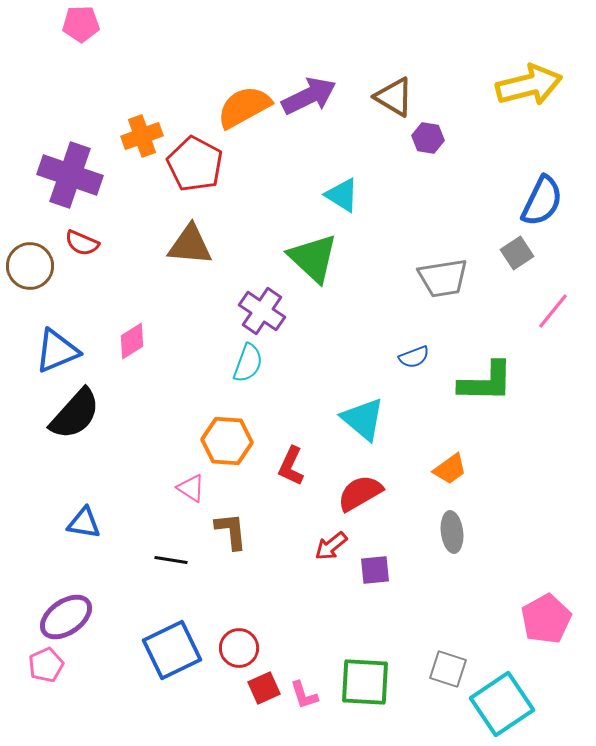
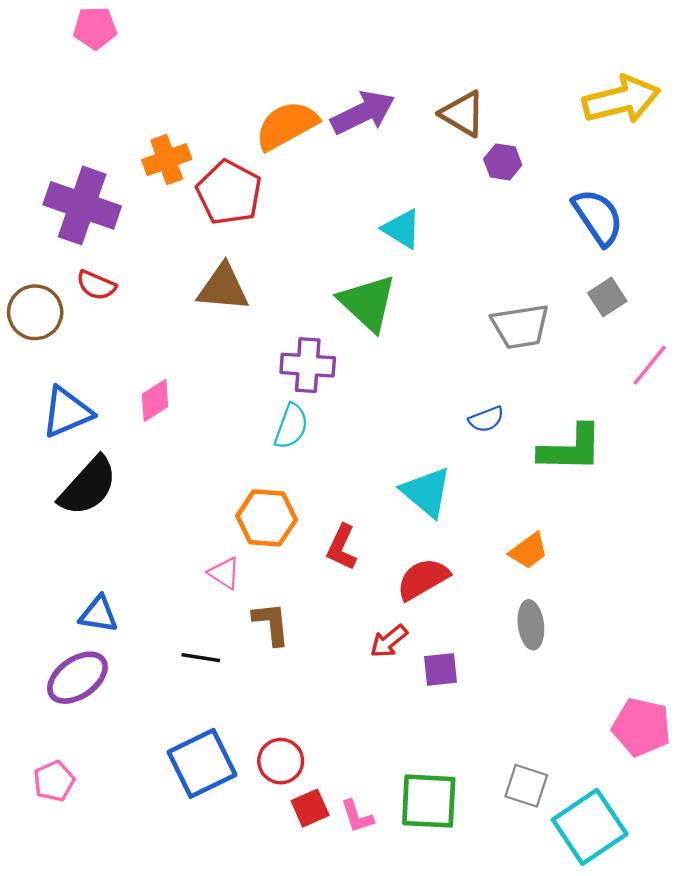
blue semicircle: (542, 201) -> (598, 217), moved, turned -60
purple cross: (262, 311) -> (308, 365), turned -30
purple ellipse: (66, 617) -> (77, 678), moved
pink pentagon: (546, 619) -> (641, 727), turned -30

